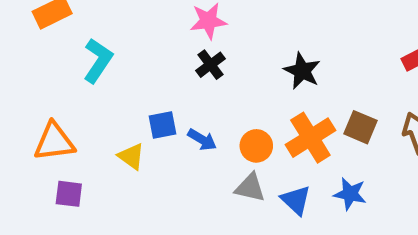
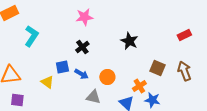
black cross: (210, 65) -> (82, 47), moved
orange cross: (310, 138) -> (139, 86), moved, size x0.6
gray triangle: (250, 188) -> (93, 97), moved

